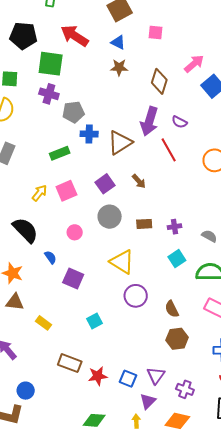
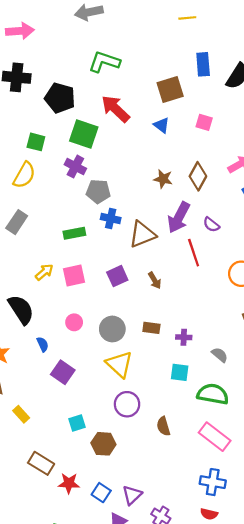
brown star: (119, 67) -> (163, 179), moved
gray circle: (110, 217) -> (112, 329), moved
cyan square: (177, 259) -> (180, 372), turned 30
brown hexagon: (177, 339) -> (103, 444), moved

